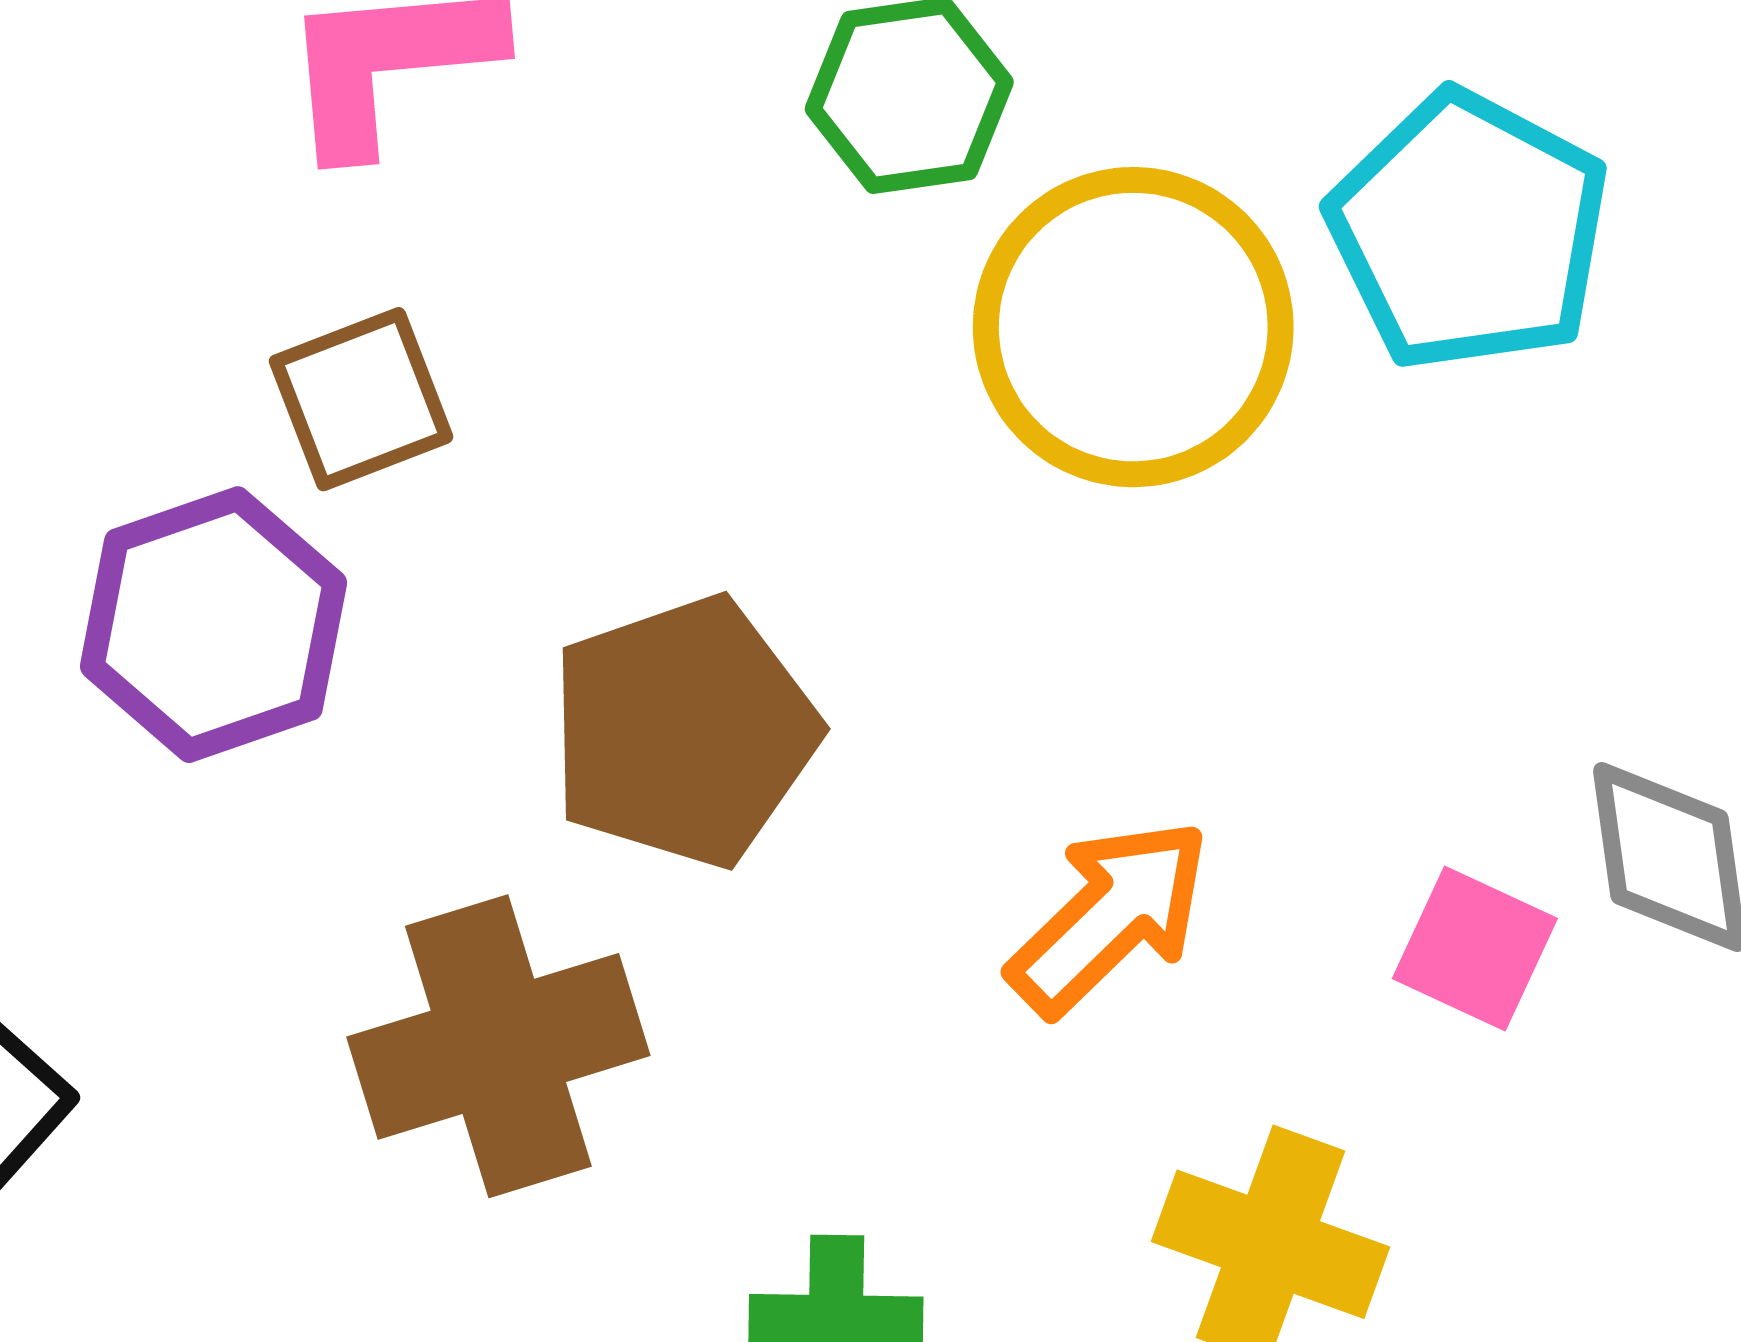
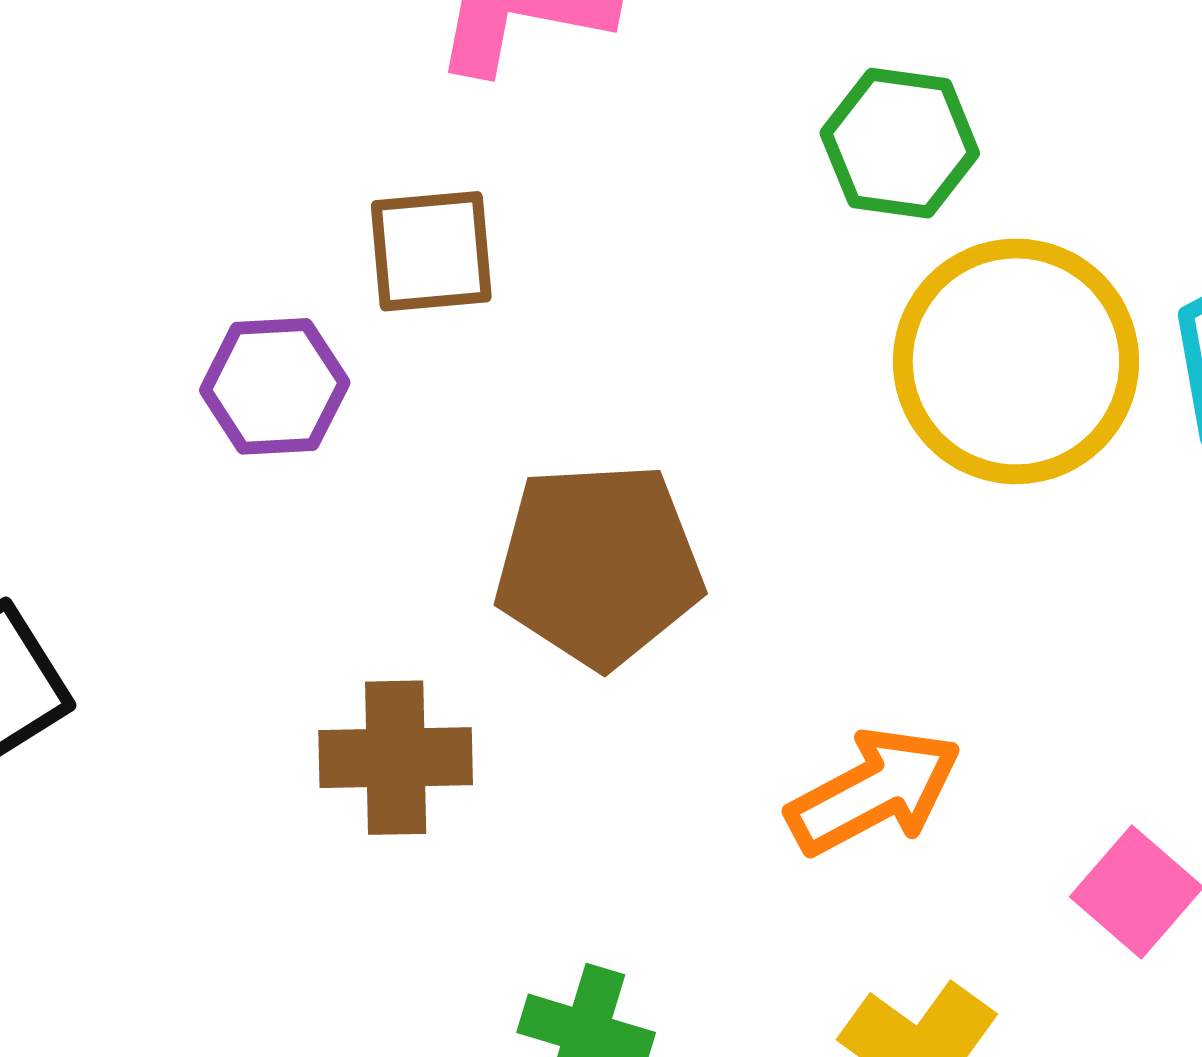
purple hexagon: (213, 625) -> (275, 386), size x0.7
brown cross: (498, 1046) -> (396, 758), size x0.7

